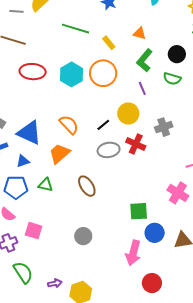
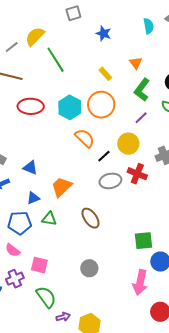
gray line: (16, 11) -> (12, 47), turned -40
green line: (76, 29) -> (56, 60), moved, turned 44
orange triangle: (140, 33) -> (136, 63), turned 40
purple line: (142, 88) -> (141, 118), turned 72
orange semicircle: (69, 125) -> (85, 138), moved
blue triangle: (29, 133) -> (30, 168), size x0.6
blue triangle: (23, 161) -> (33, 198), moved
green semicircle: (23, 272) -> (46, 297), moved

